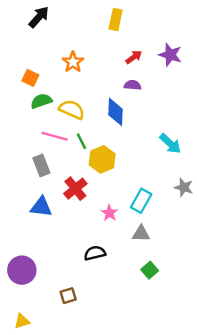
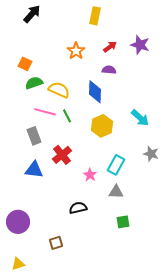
orange star: (73, 62) -> (76, 51), moved
yellow hexagon: (102, 159) -> (102, 126), moved
green square: (150, 270) -> (123, 222), turned 32

